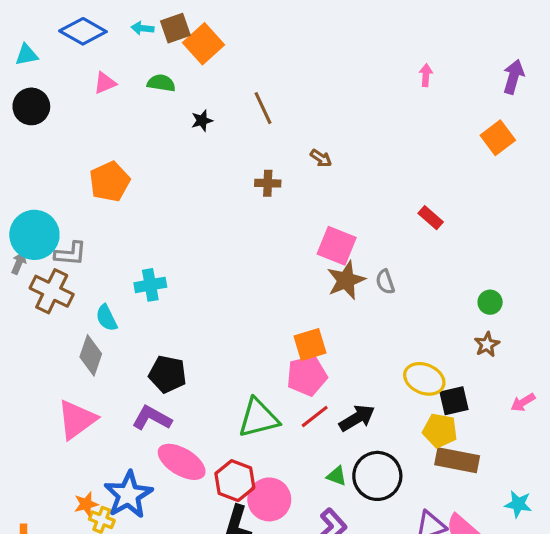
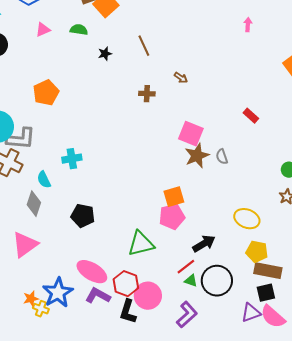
gray L-shape: (70, 254) -> (21, 139), size x1.4
black square: (454, 401) -> (266, 293), moved
red line: (315, 416) -> (186, 267), moved
purple L-shape: (152, 418) -> (98, 296), moved

